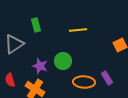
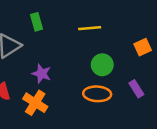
green circle: (63, 61) -> (102, 65), moved
purple rectangle: (107, 78) -> (136, 89), moved

